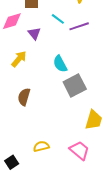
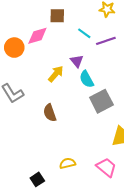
purple triangle: (34, 34) -> (77, 61), moved
yellow arrow: (19, 59) -> (56, 74), moved
brown semicircle: (24, 97) -> (50, 113), turned -36

